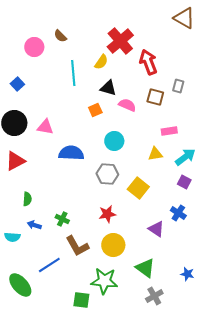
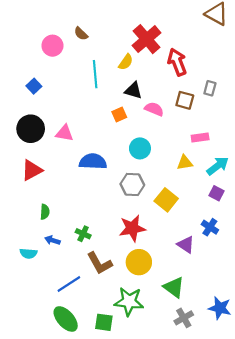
red star: (107, 214) -> (132, 228), size x1.4
blue star: (187, 274) -> (220, 308), moved, size x1.5
green ellipse: (20, 285) -> (66, 319), moved

